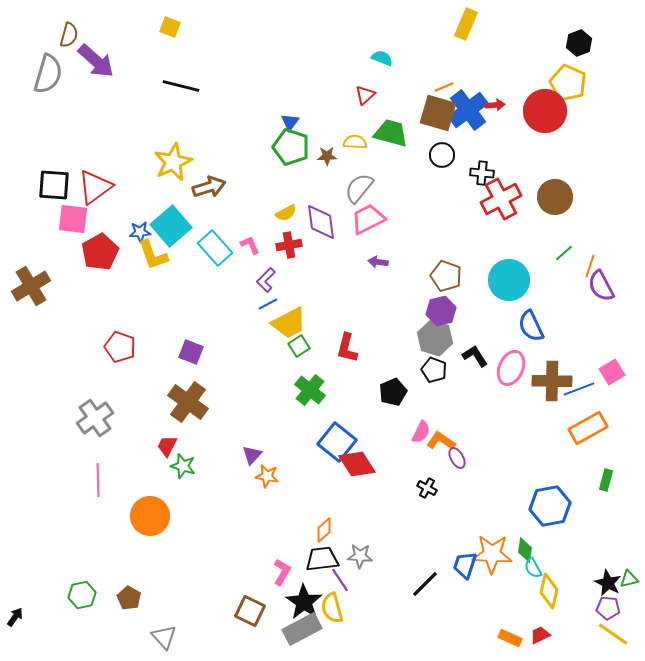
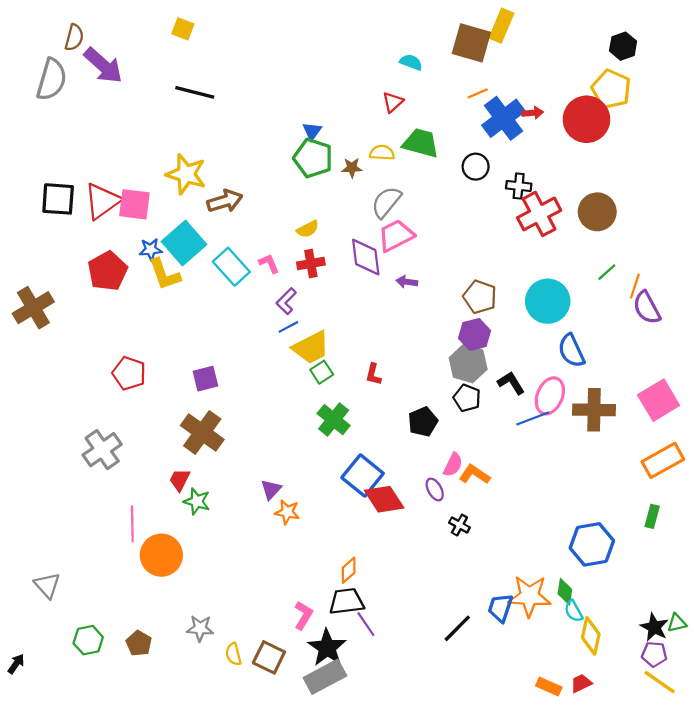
brown square: (438, 113) -> (471, 43), moved
yellow star: (173, 162) -> (186, 174), turned -30
pink square: (73, 219) -> (134, 204), moved
purple diamond: (321, 222) -> (366, 257), moved
red L-shape: (347, 348) -> (373, 374), size x0.7
purple square: (191, 352) -> (205, 379), turned -35
pink square: (612, 372) -> (659, 400), size x1.5
blue line: (579, 389) -> (533, 418), moved
orange rectangle: (588, 428) -> (663, 460), moved
purple ellipse: (457, 458) -> (435, 489), moved
pink line: (98, 480) -> (132, 524), moved
gray star: (360, 556) -> (200, 628), moved
yellow semicircle: (332, 608) -> (233, 654), moved, size x0.7
gray triangle: (164, 637) -> (47, 585), moved

